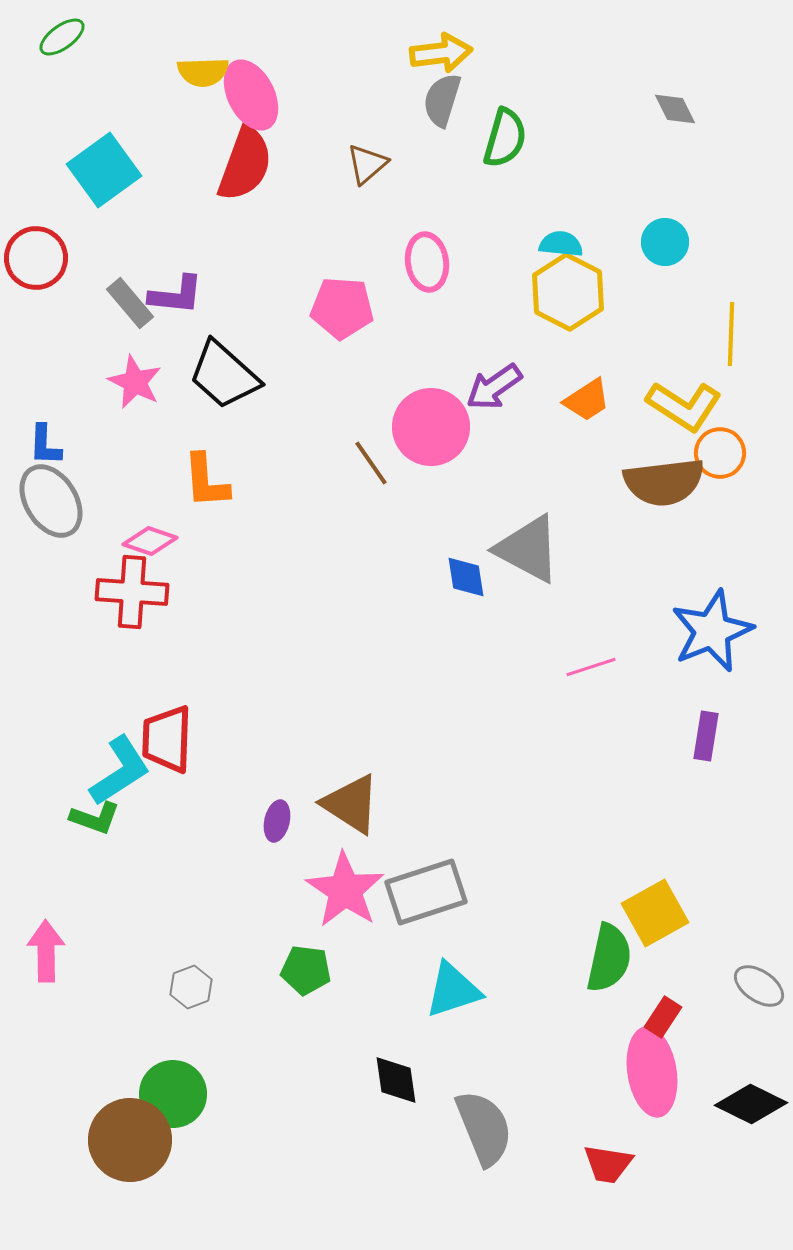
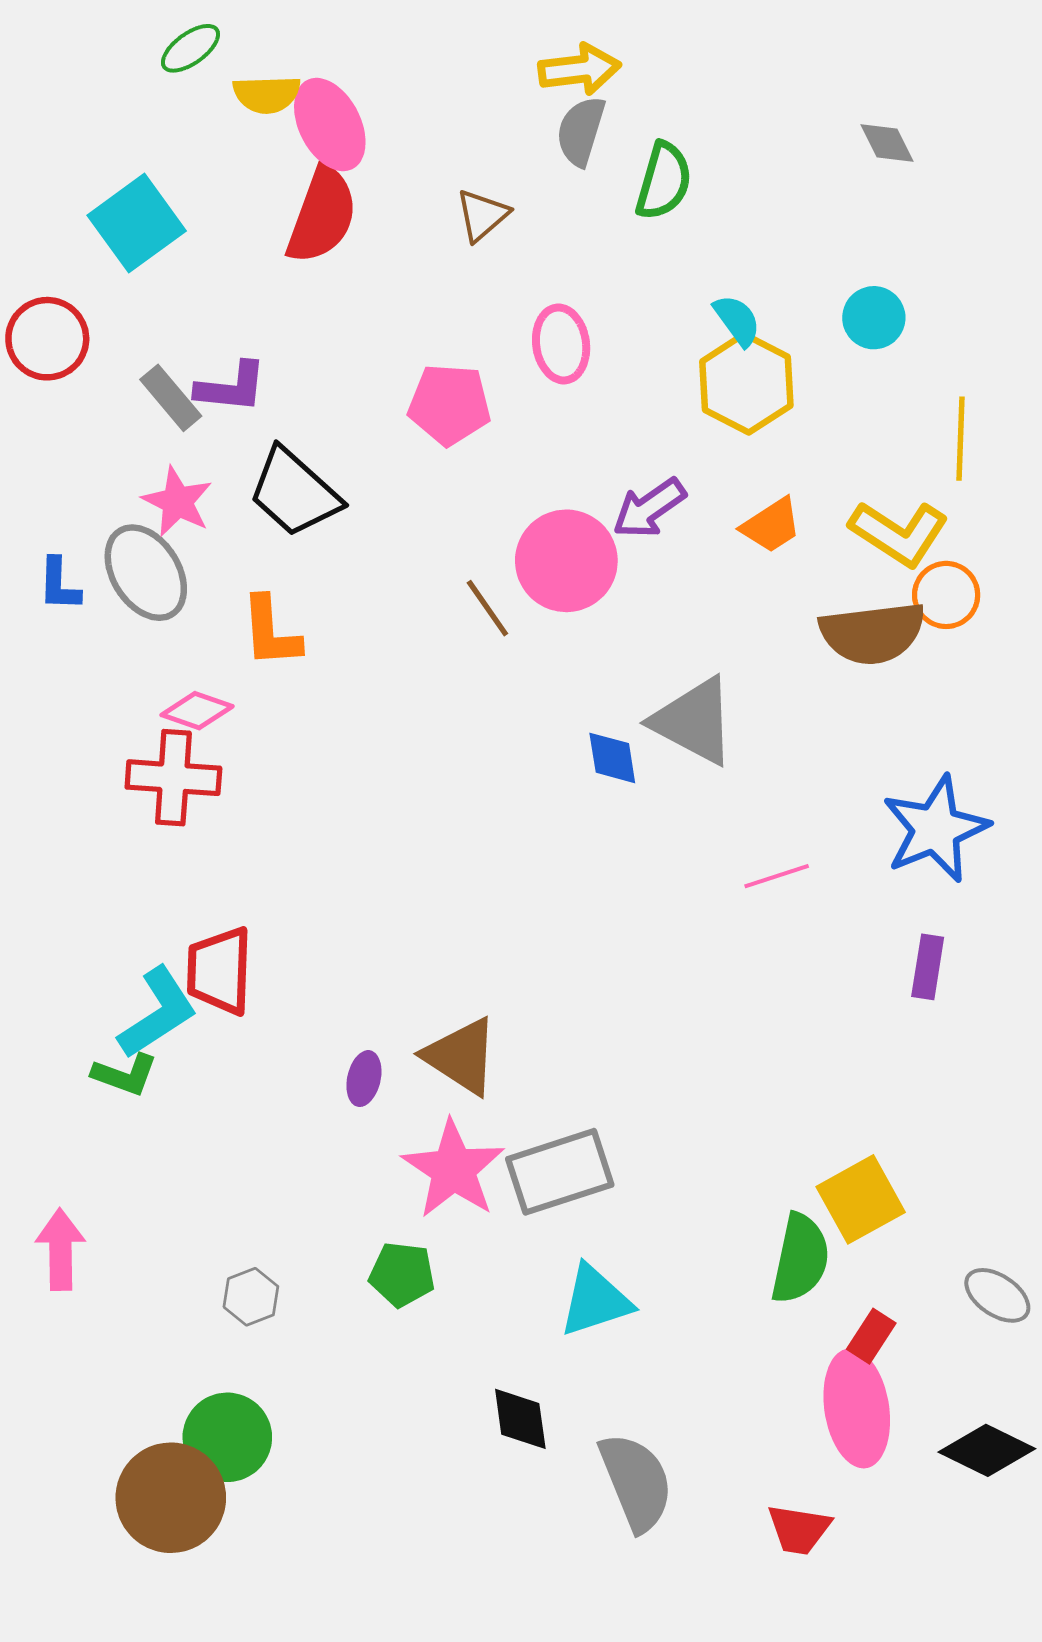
green ellipse: (62, 37) -> (191, 48), moved
cyan semicircle: (561, 244) -> (737, 320), turned 48
gray ellipse: (51, 501) -> (146, 573), moved

